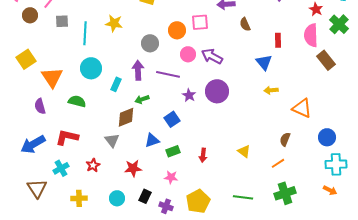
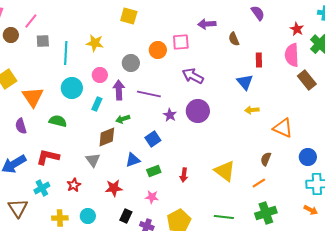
brown semicircle: (245, 24) -> (234, 39), moved
pink circle: (188, 54) -> (100, 75), moved
yellow triangle: (244, 151) -> (225, 171), size x1.6
cyan circle: (117, 198) -> (88, 216), moved

